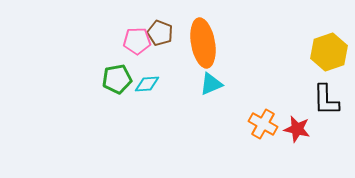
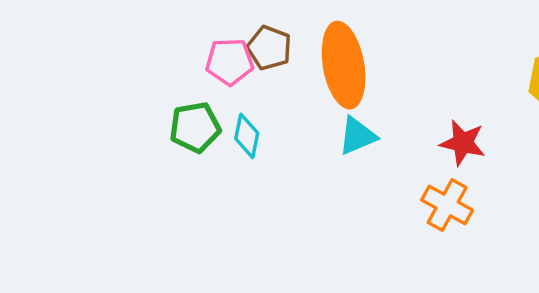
cyan diamond: (147, 84) -> (247, 136), turned -75
red star: (297, 129) -> (463, 143), moved

